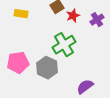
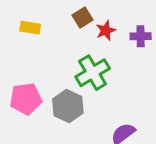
purple cross: (97, 20) -> (141, 36), turned 32

